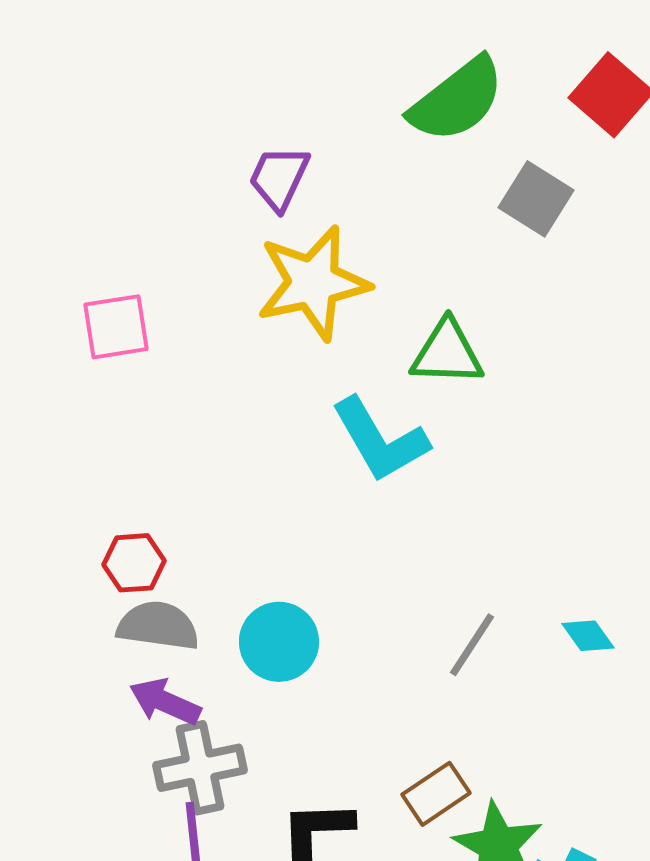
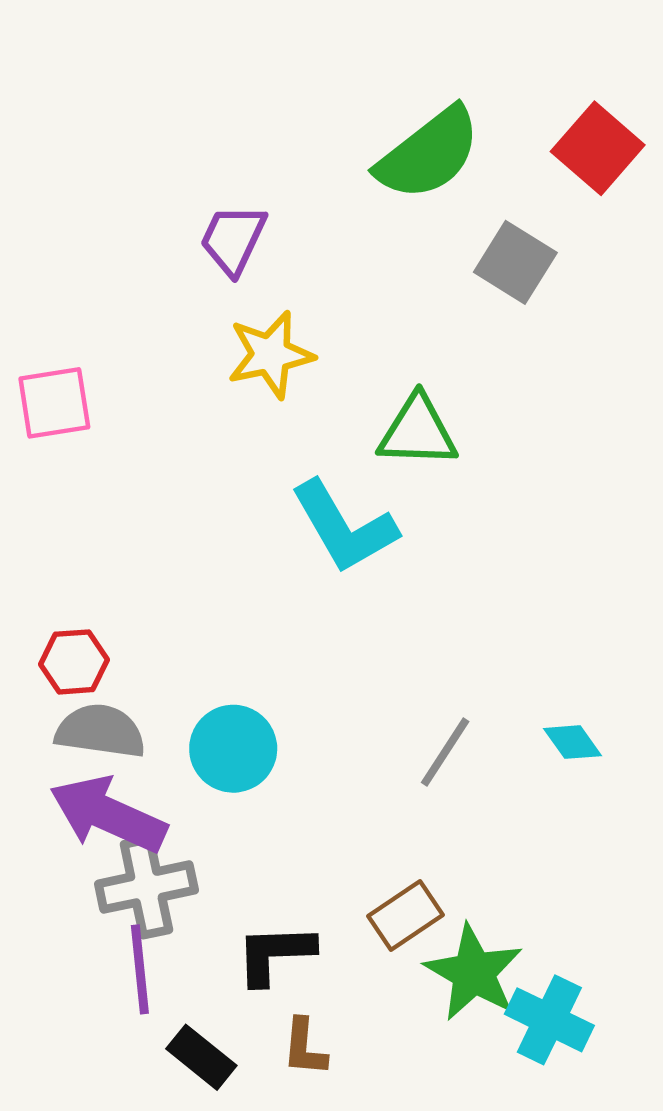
yellow star: (313, 283) -> (271, 355), size x0.7
purple arrow: (165, 702) -> (108, 815), size x1.5

